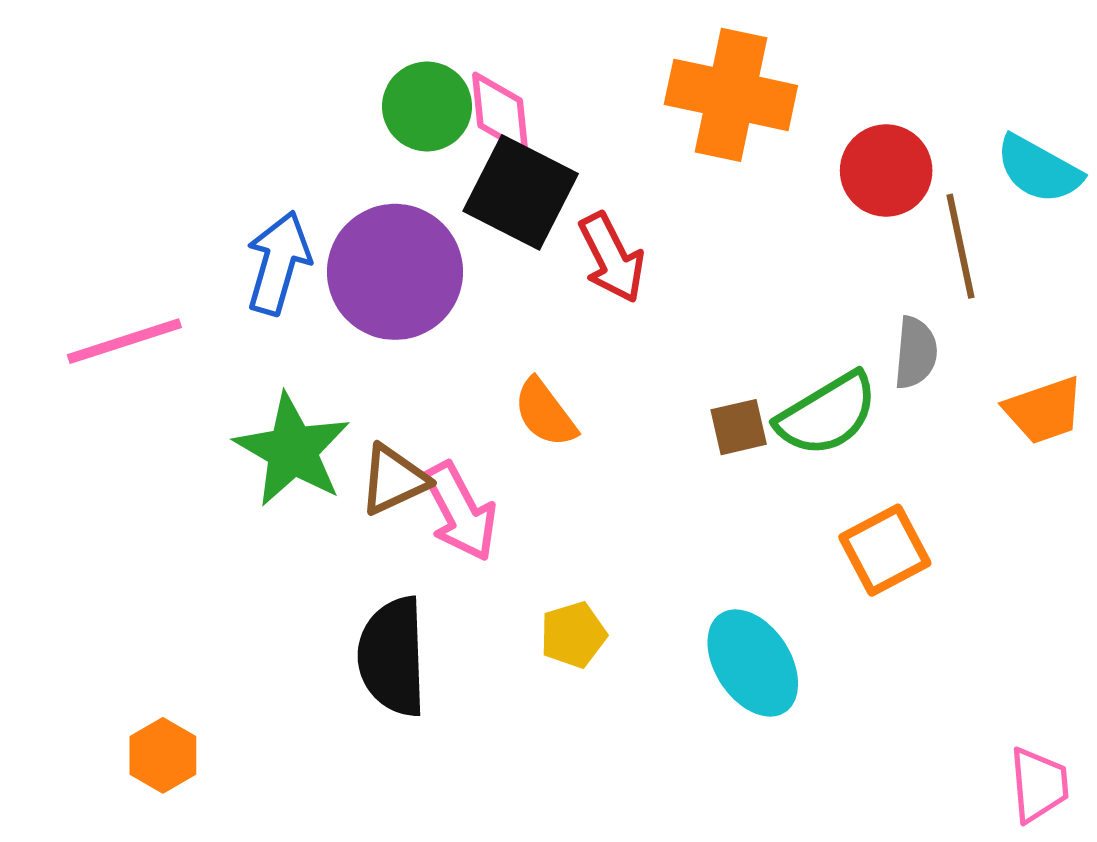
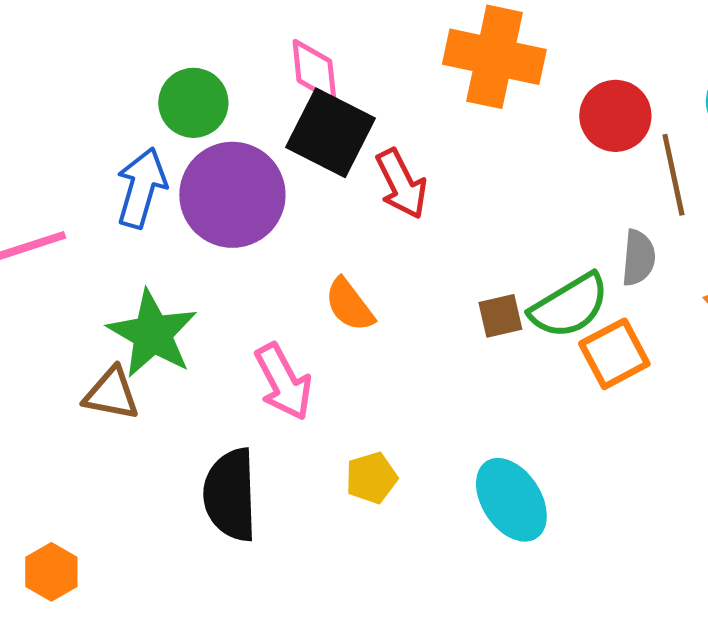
green circle: (427, 106) -> (193, 103), moved
brown triangle: (394, 480) -> (111, 394), moved, turned 36
orange square: (885, 550) -> (614, 354), moved

